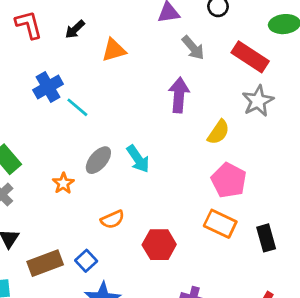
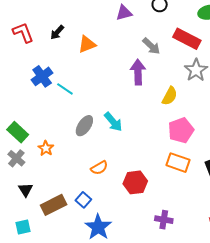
gray arrow: (193, 48) -> (151, 46), moved
pink pentagon: (229, 180) -> (181, 130), turned 30
orange star: (63, 183) -> (46, 148), moved

